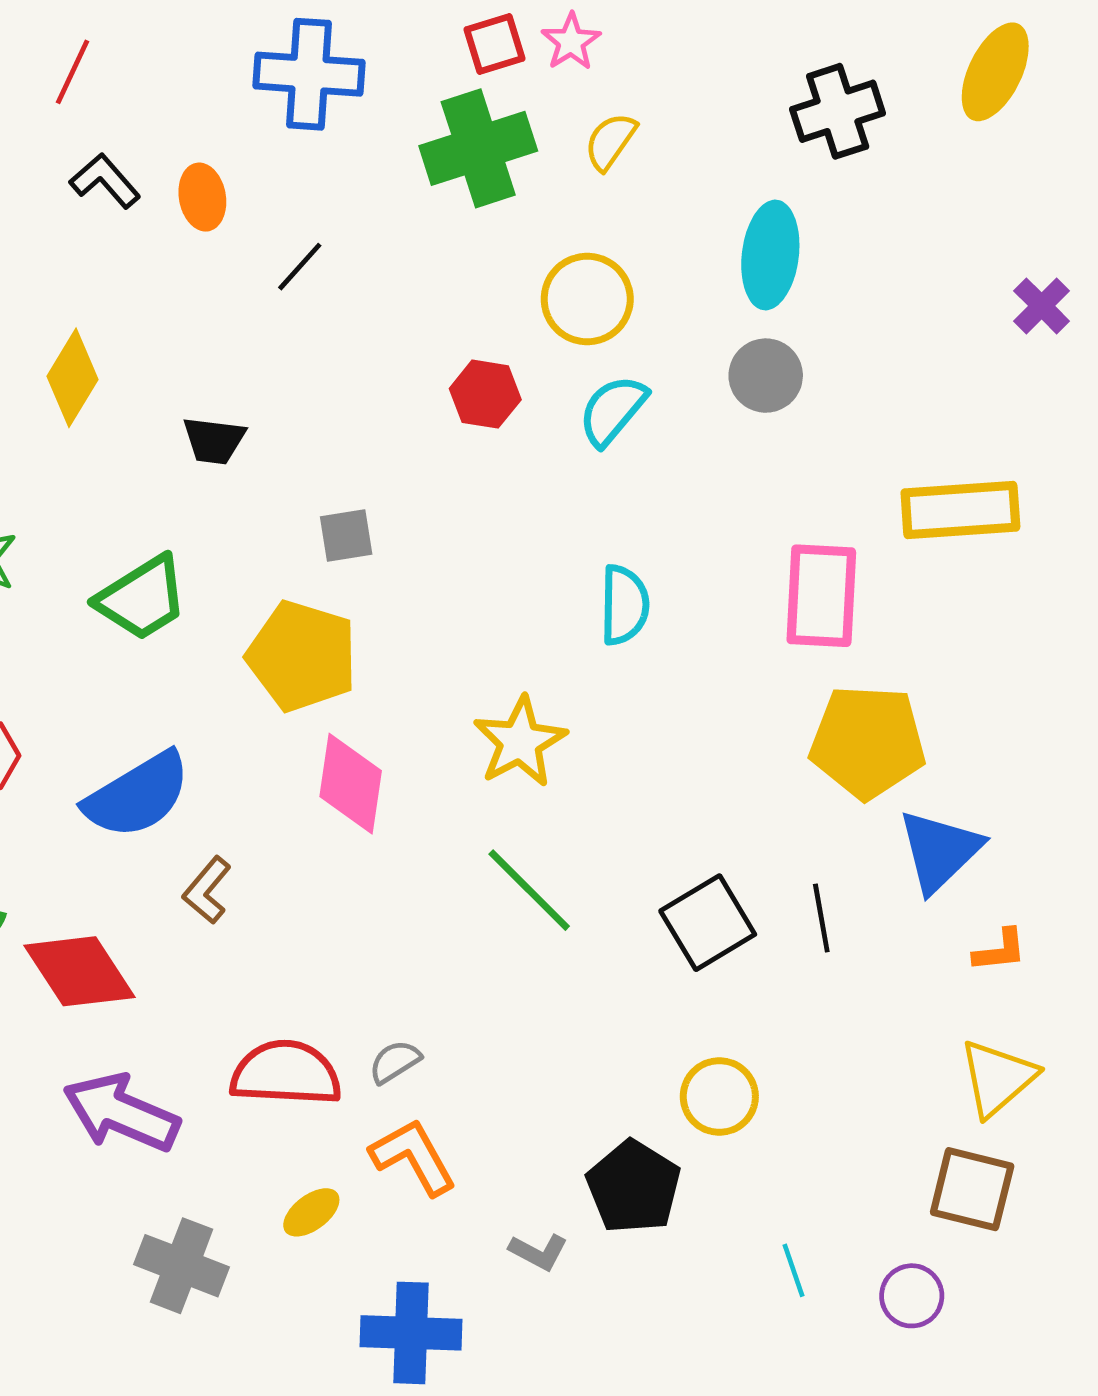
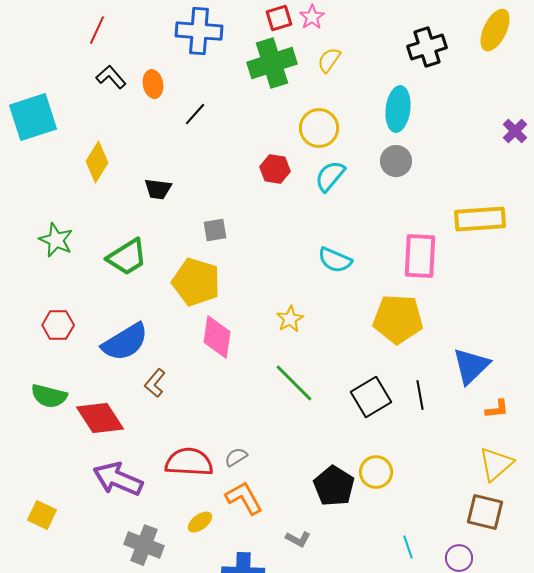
cyan semicircle: (624, 605) -> (335, 260), turned 112
yellow star: (520, 742) -> (290, 319), size x0.7
yellow pentagon: (868, 742) -> (398, 319), moved
black pentagon: (634, 1187) -> (334, 486), moved

